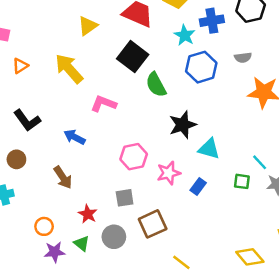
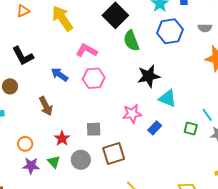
pink hexagon: (134, 157) -> (94, 78), moved

